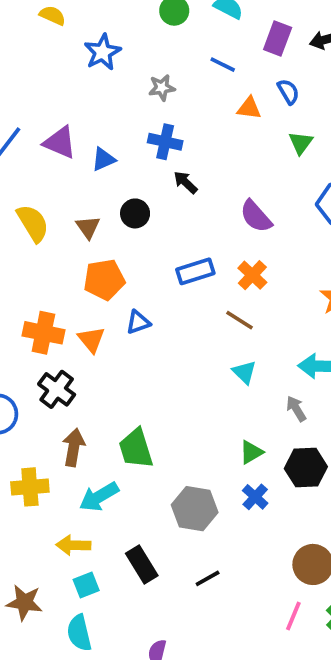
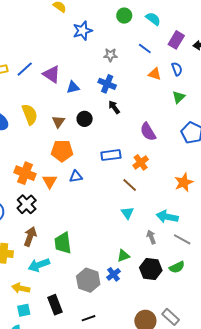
blue cross: (255, 497) -> (114, 274), moved

